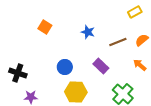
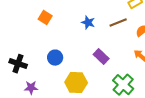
brown line: (118, 42) -> (118, 22), moved
blue circle: (65, 67) -> (55, 58), moved

